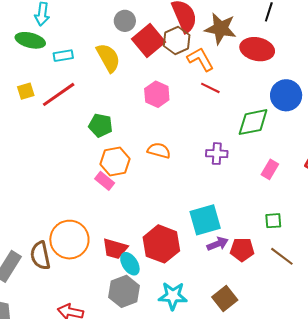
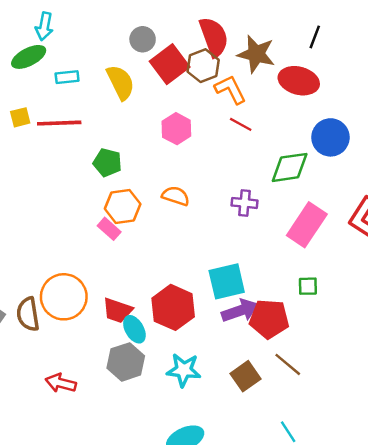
green ellipse: (30, 40) -> (29, 57), turned -44
red line: (59, 94) -> (59, 123), turned 30
pink rectangle: (270, 169) -> (307, 225), size x1.8
purple arrow: (218, 244) -> (240, 311), size x1.4
red pentagon: (242, 250) -> (269, 319), size x1.4
brown line: (282, 256) -> (288, 364), moved

